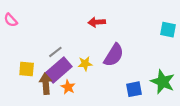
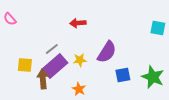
red arrow: (97, 22) -> (78, 23), moved
orange star: (68, 87) -> (79, 89), moved
blue square: (134, 89) -> (123, 75), moved

